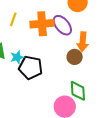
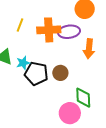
purple ellipse: (62, 25) -> (69, 32), turned -60
brown circle: (75, 57) -> (60, 73), moved

